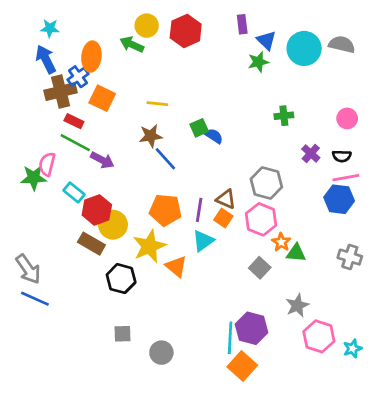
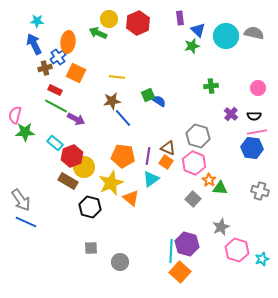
brown cross: (61, 92) -> (45, 68), size x0.6
pink semicircle: (47, 164) -> (15, 115), moved

